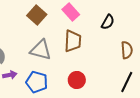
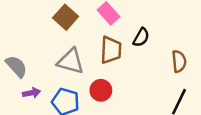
black semicircle: (108, 22) -> (141, 37), moved
red circle: (77, 80) -> (101, 90), moved

